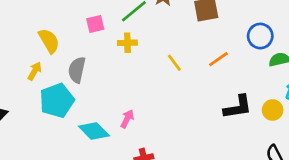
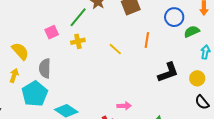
orange line: (218, 59) -> (147, 40), turned -35
yellow circle: (273, 110) -> (197, 78), moved
pink arrow: (127, 119) -> (124, 106), moved, turned 72

